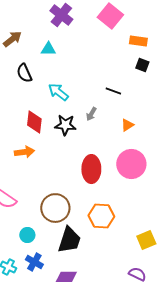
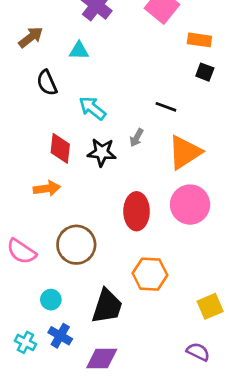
orange triangle: (127, 125) -> (185, 152), size x2.0
brown circle: (55, 208) -> (76, 245), moved

